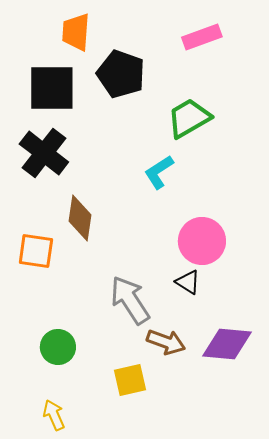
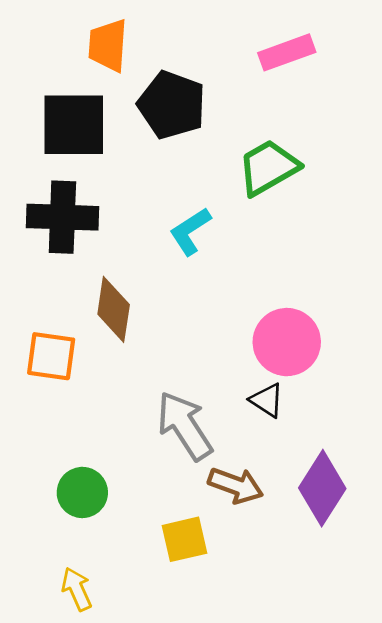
black cross: (44, 153) -> (62, 217), turned -36
cyan L-shape: (159, 172) -> (190, 231), moved
purple diamond: (227, 344) -> (322, 488), turned -63

